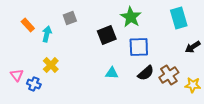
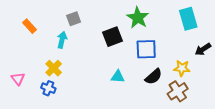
cyan arrow: (47, 34) -> (62, 40), moved
brown cross: (169, 75) -> (178, 91), moved
blue cross: (34, 84) -> (48, 88), moved
yellow star: (193, 85) -> (182, 68), moved

